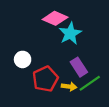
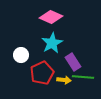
cyan star: (70, 33) -> (52, 43), moved
green line: (90, 83) -> (83, 77), turned 40

